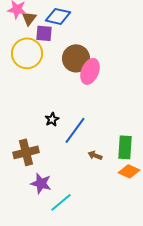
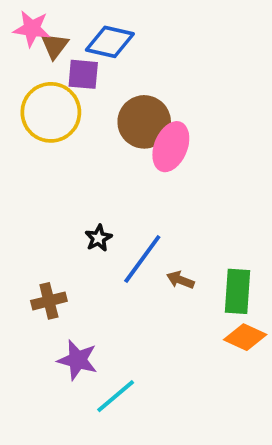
brown cross: (26, 152) -> (49, 301), size x0.7
brown arrow: (95, 155) -> (180, 280), moved

